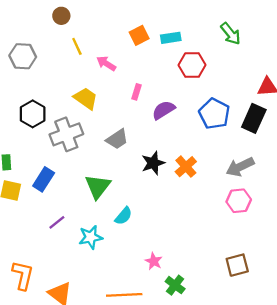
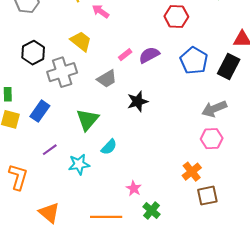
pink rectangle: (137, 92) -> (125, 55), moved, turned 32
orange cross: (186, 167) -> (192, 172), moved
orange L-shape: (23, 275) -> (18, 177), moved

